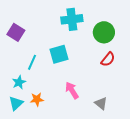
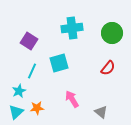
purple square: (16, 32) -> (29, 41), moved
green circle: (104, 32) -> (112, 33), moved

